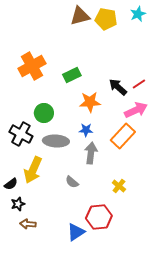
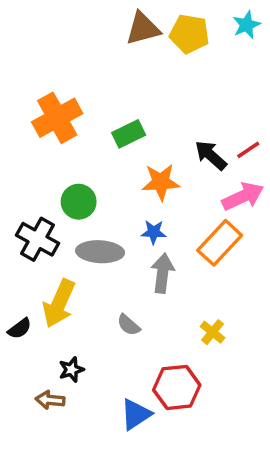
black star: (18, 204) -> (71, 370), moved

